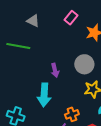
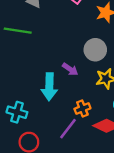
purple arrow: (55, 70) -> (70, 69), moved, turned -40

